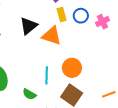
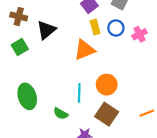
black triangle: (29, 26) -> (46, 30), moved
orange triangle: (52, 36) -> (84, 50), turned -40

